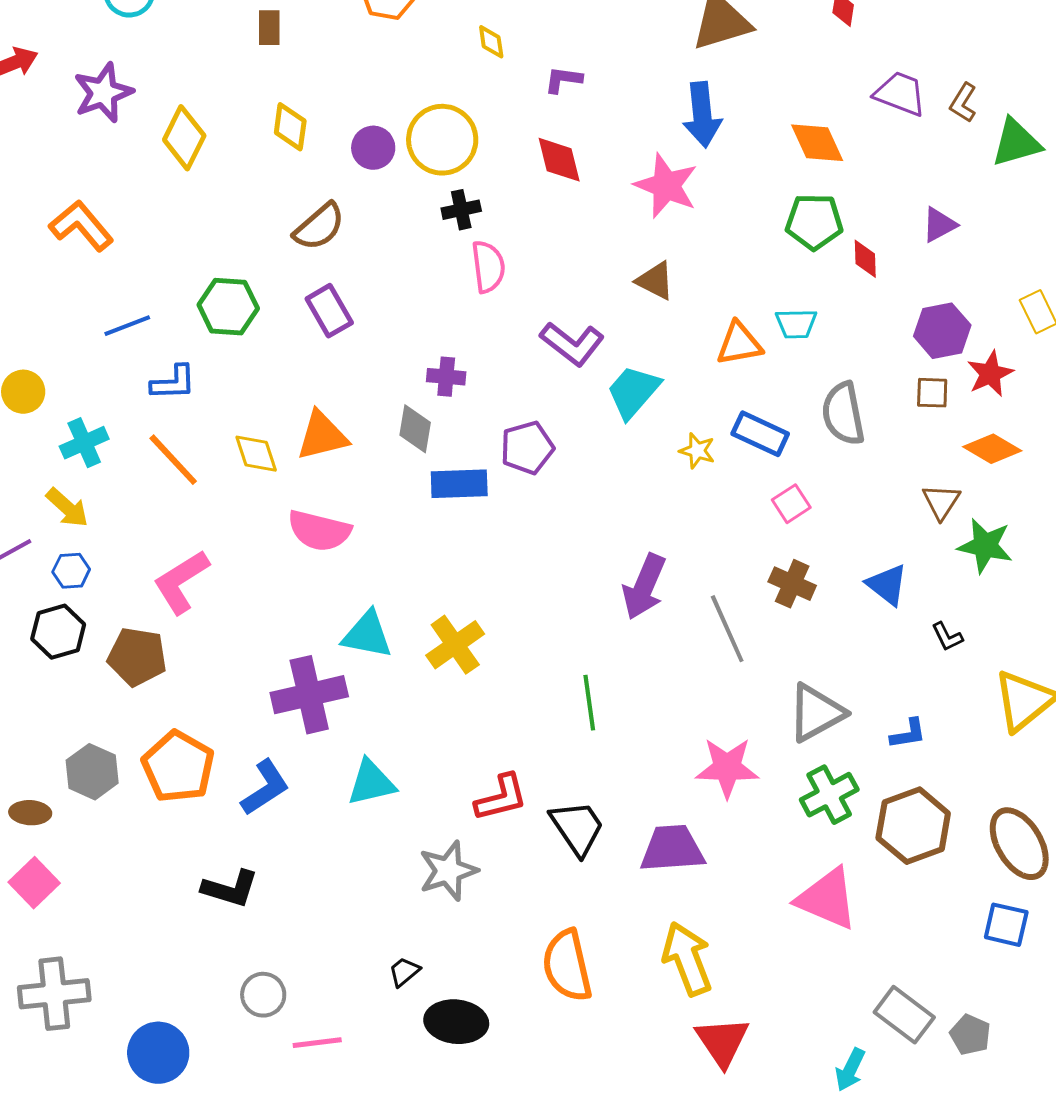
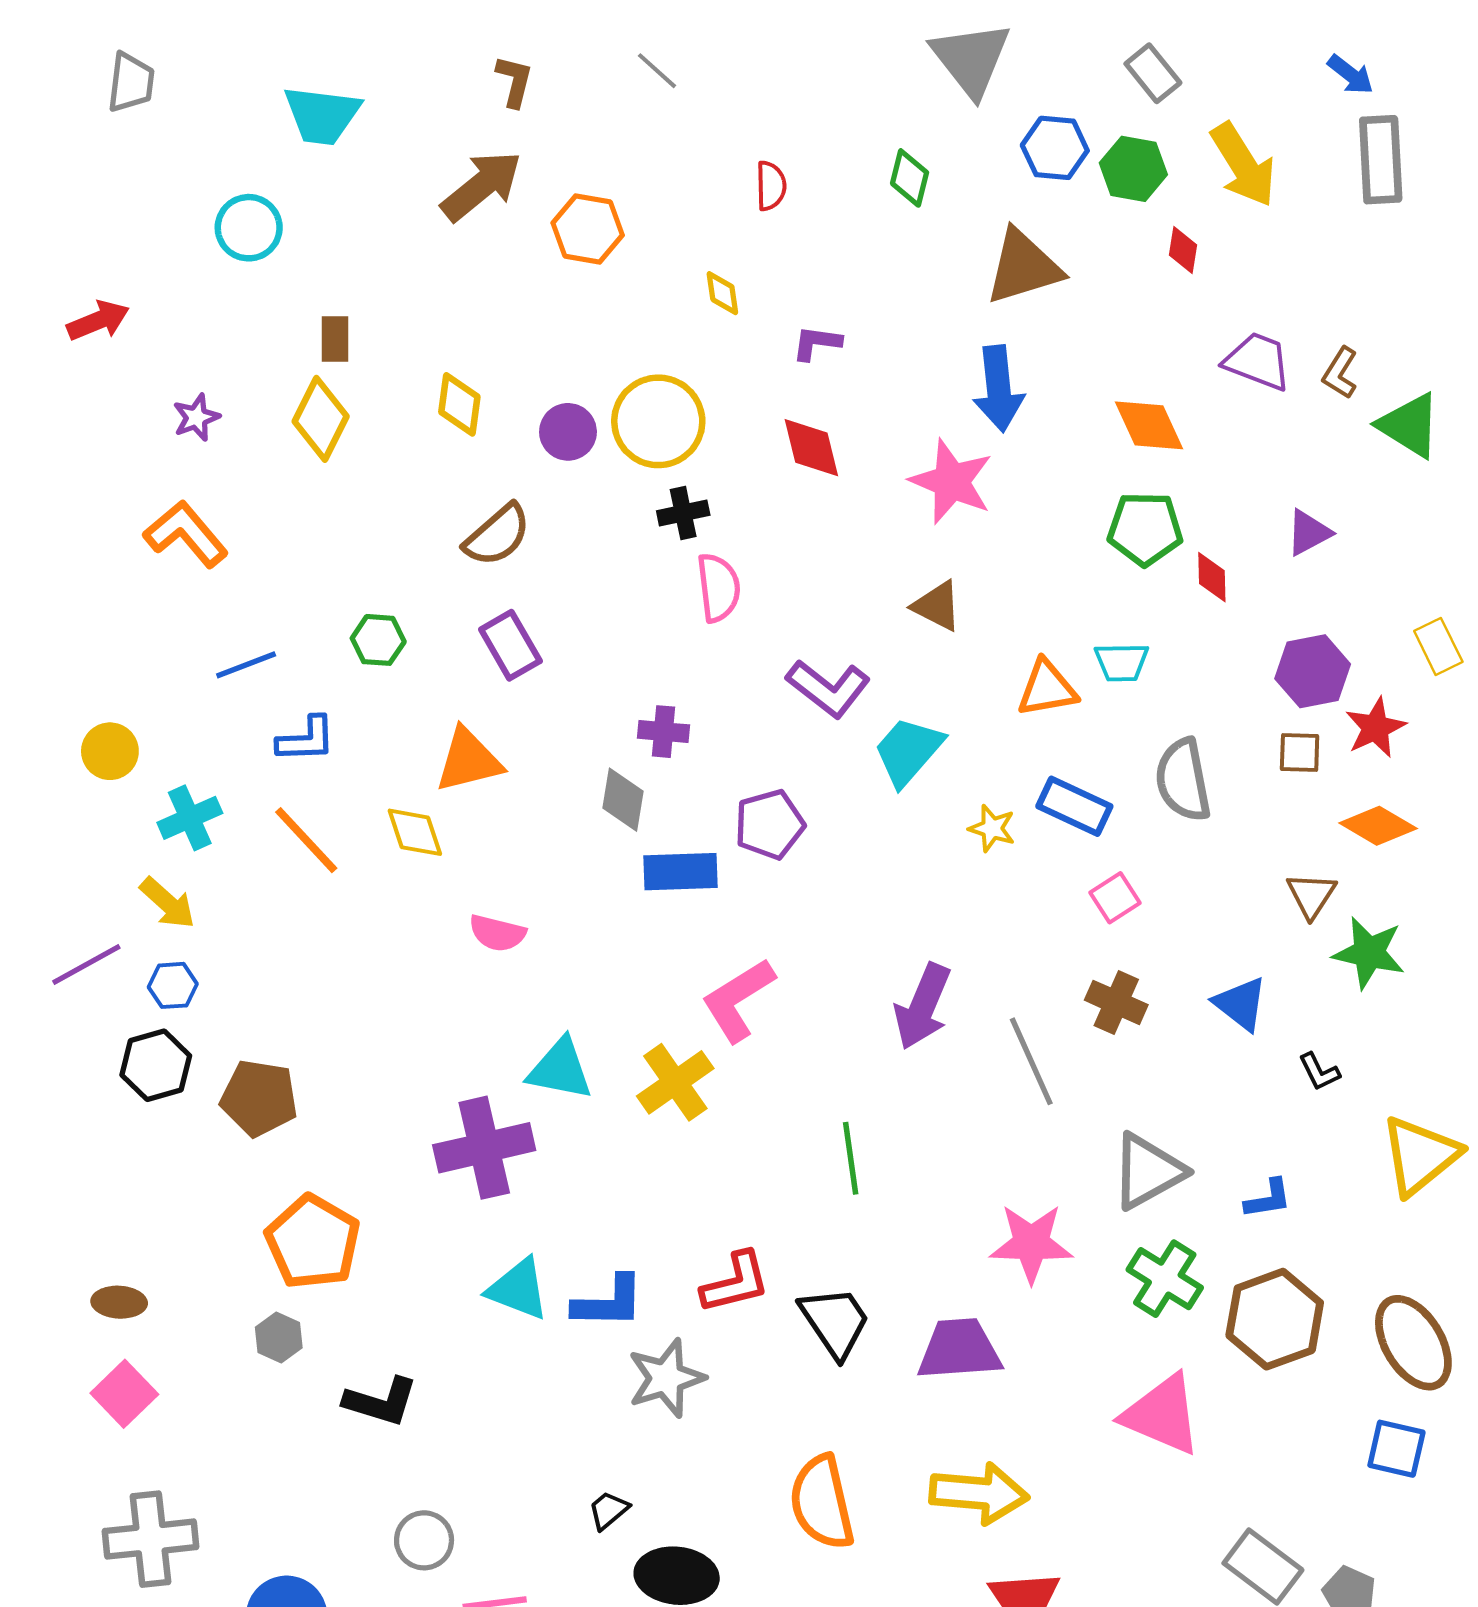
brown rectangle: (269, 28) -> (335, 339), moved
purple star: (103, 93) -> (196, 417), moved, size x0.6
green triangle: (1016, 143) -> (1409, 425), turned 48
green hexagon: (228, 307) -> (378, 640), size x0.7
orange triangle: (322, 436) -> (469, 760), moved
pink semicircle: (319, 531) -> (497, 933), size x0.7
pink L-shape: (181, 582) -> (738, 1000), moved
gray hexagon: (92, 772) -> (279, 1337), moved, size x0.7
cyan triangle: (371, 783) -> (518, 1289), moved, turned 34
blue L-shape: (265, 788) -> (609, 1302), moved, turned 34
green cross: (829, 795) -> (1165, 1279), turned -30
yellow arrow: (687, 959) -> (979, 1493), turned 116

